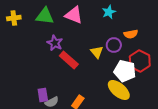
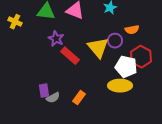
yellow cross: (14, 18) -> (15, 22), moved, turned 32
yellow triangle: (97, 52) -> (98, 48), size x1.6
yellow ellipse: (119, 90) -> (120, 86), turned -40

